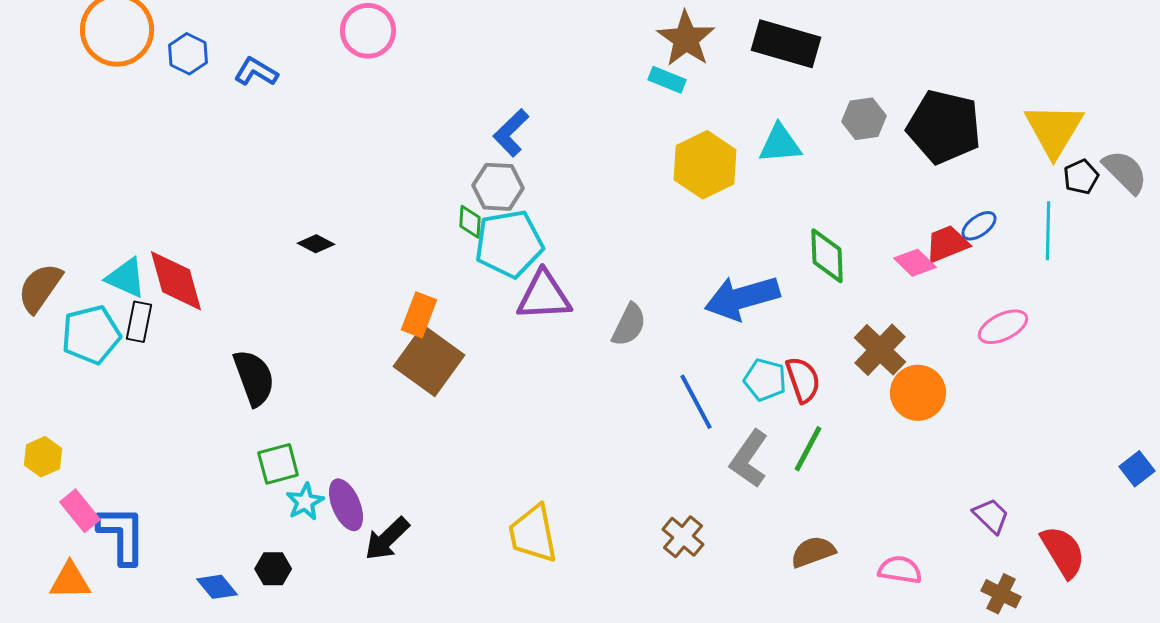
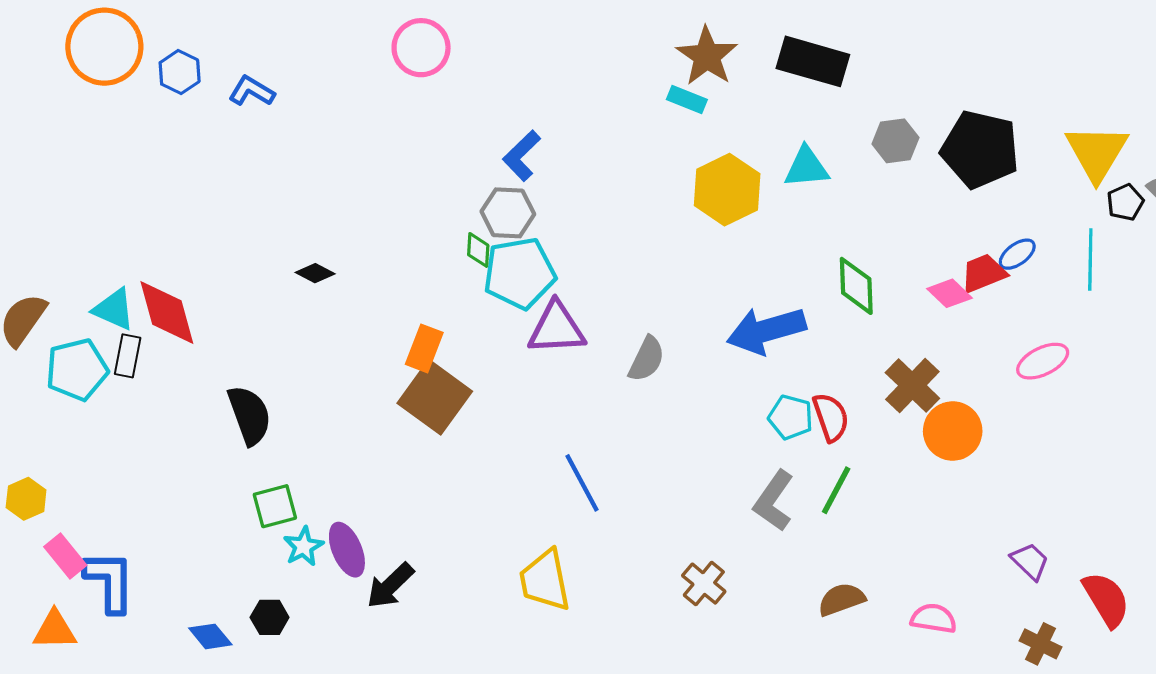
pink circle: (368, 31) -> (421, 48), moved
blue line: (696, 402) -> (582, 483), moved

